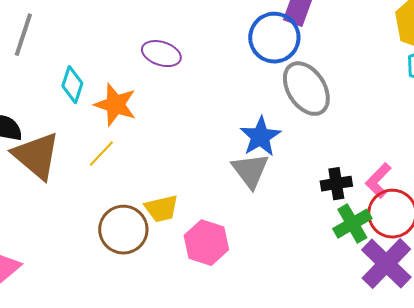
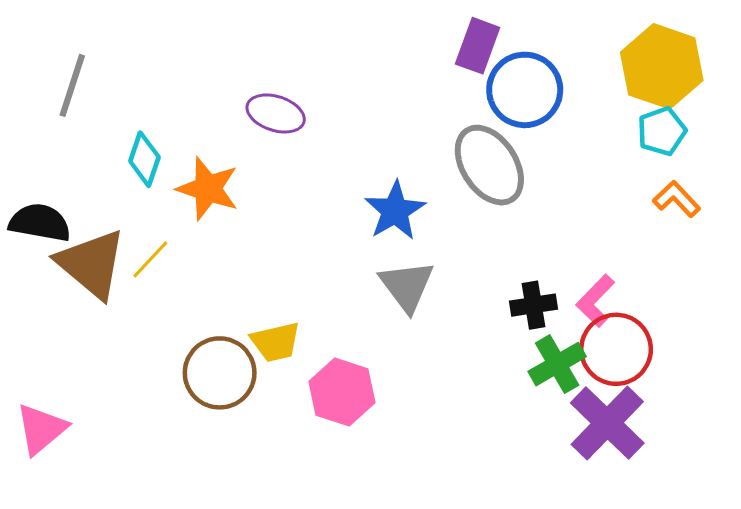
blue circle: (274, 38) -> (525, 90), moved
blue star: (260, 137) -> (395, 211), moved
yellow line: (101, 154) -> (150, 259), moved

